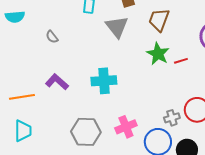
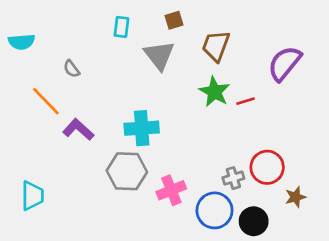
orange line: (22, 97) -> (46, 101), moved, turned 55
gray hexagon: (86, 132) -> (127, 171), moved

